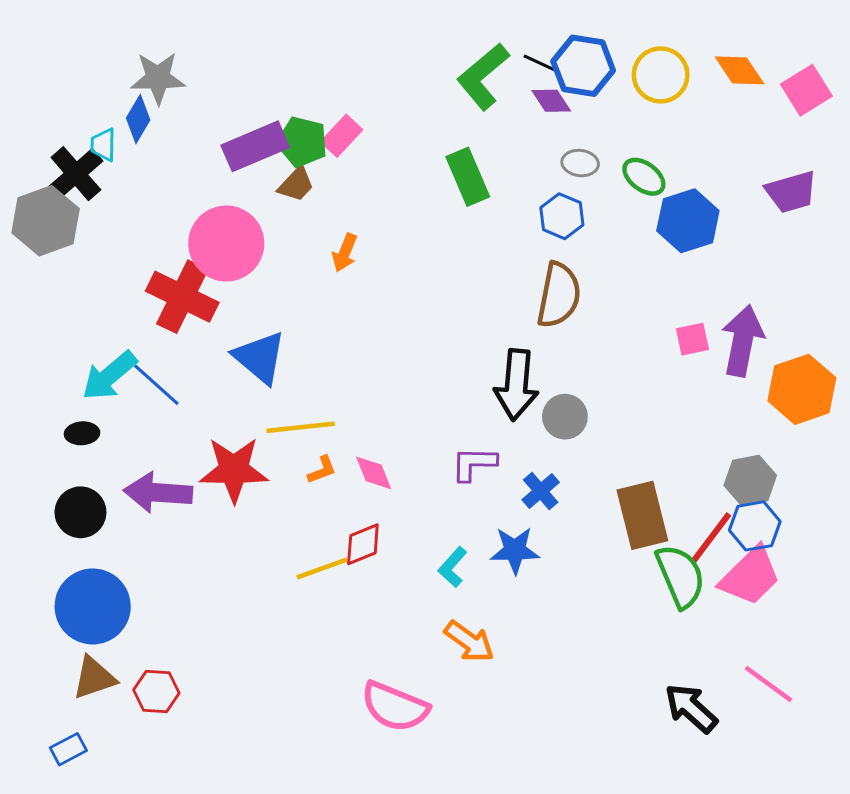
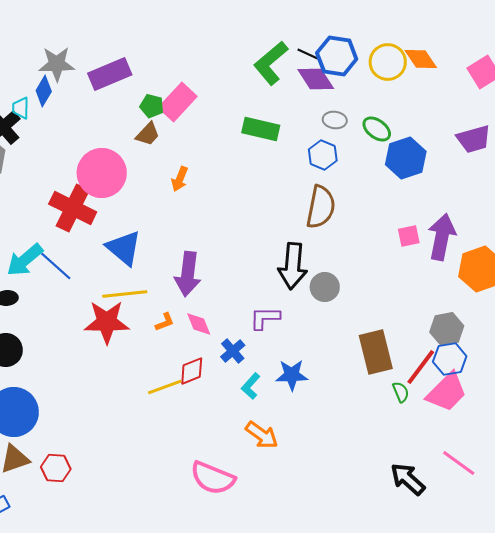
orange diamond: (740, 70) -> (421, 59), moved
purple diamond: (551, 101) -> (316, 79), size x1.4
pink rectangle: (342, 136) -> (178, 102), size x1.4
green pentagon: (302, 142) -> (152, 106), size x0.7
purple rectangle: (255, 146) -> (110, 74), moved
green rectangle: (468, 177) -> (261, 129), turned -54
yellow line: (301, 427) -> (125, 294), moved
blue cross: (541, 491) -> (233, 351), moved
purple arrow: (158, 493) -> (188, 274), moved, turned -87
green semicircle: (680, 576) -> (401, 392), size x0.5

